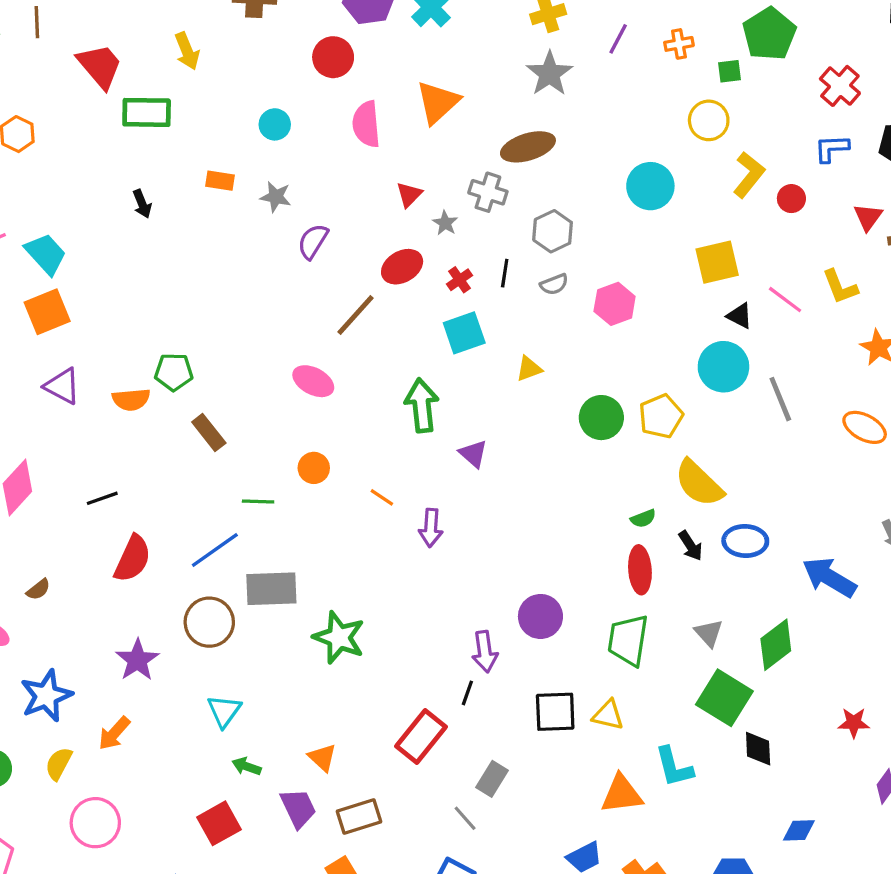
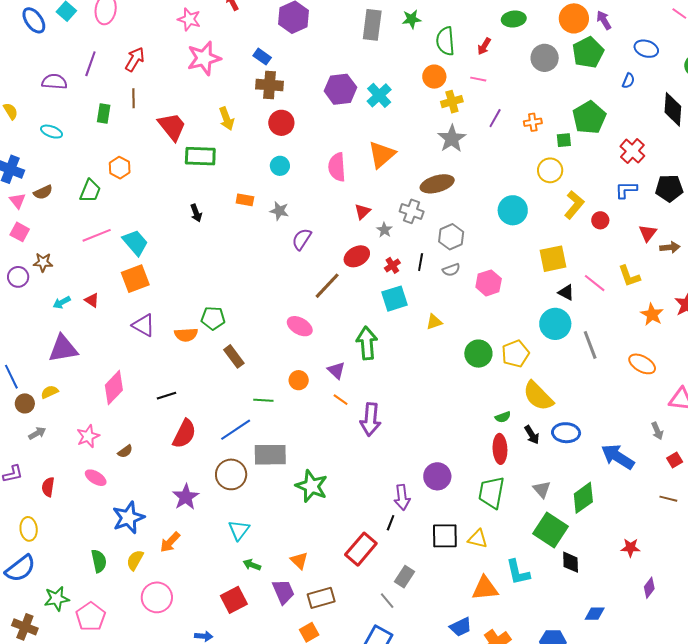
red circle: (333, 57) -> (281, 123), moved
purple triangle: (473, 454) -> (336, 370), moved
purple arrow: (431, 528) -> (370, 419), size x1.4

